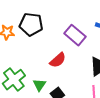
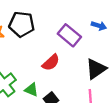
green triangle: (39, 85) -> (31, 90), turned -40

